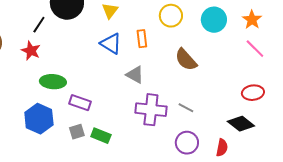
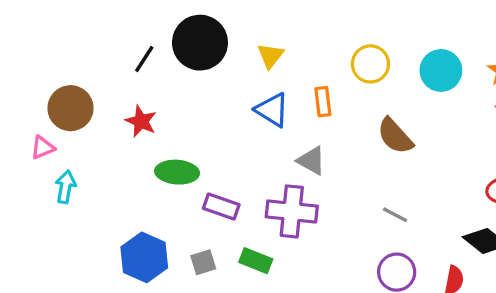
black line: (39, 25) -> (144, 59), moved
purple cross: (151, 110) -> (292, 211), moved
blue hexagon: (39, 119) -> (144, 257), moved
gray square: (77, 132) -> (203, 262), moved

